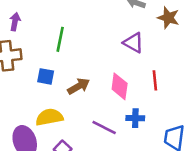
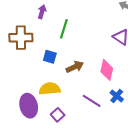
purple arrow: (15, 22) -> (42, 12), moved
blue cross: (135, 118) -> (117, 96), turned 32

